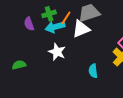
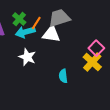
green cross: (49, 14) -> (19, 19), turned -32
white triangle: (81, 29) -> (51, 34), turned 30

